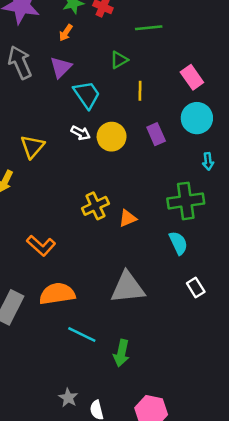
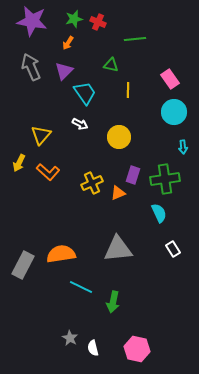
green triangle: (119, 60) -> (111, 65), turned 42
purple rectangle: (156, 134) -> (133, 175), moved, turned 42
yellow circle: (112, 137) -> (119, 137), moved
orange L-shape: (41, 245) -> (48, 172), moved

